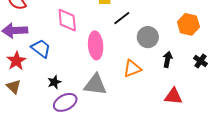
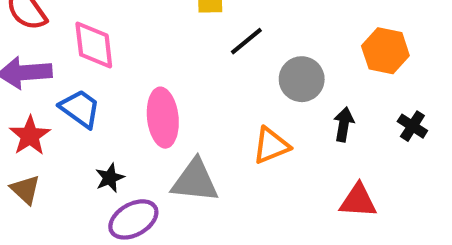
pink diamond: (67, 20) -> (94, 45), moved
pink ellipse: (96, 45) -> (163, 118), moved

